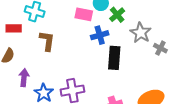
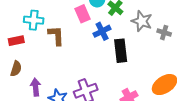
pink rectangle: (84, 14) -> (83, 14), turned 66
brown L-shape: (47, 41) -> (56, 36), moved

